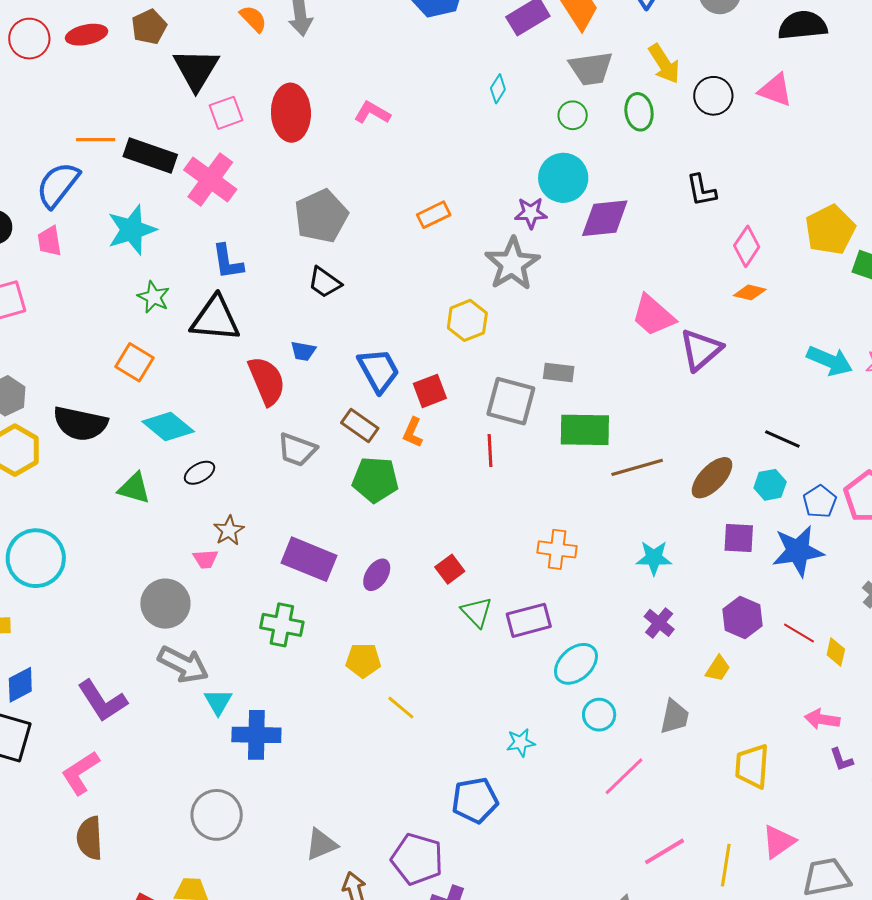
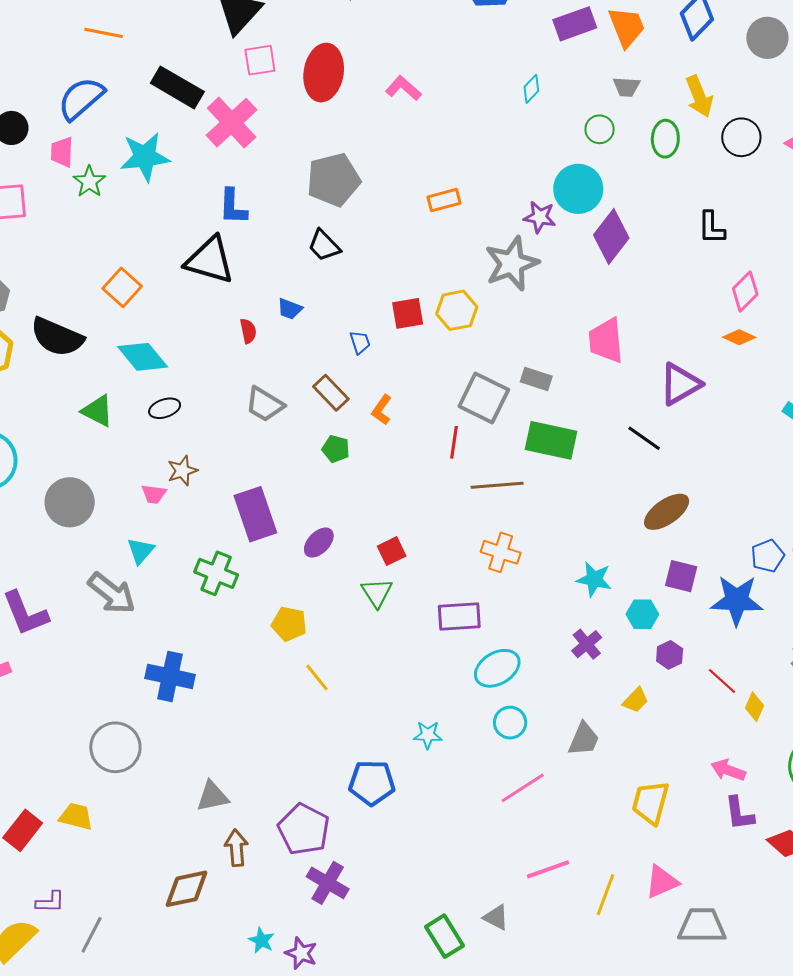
gray trapezoid: (591, 68) -> (626, 87), size x0.6
orange line: (96, 140) -> (103, 33), moved
purple diamond: (605, 218) -> (611, 237), turned -58
green star: (154, 297) -> (89, 182), moved
pink trapezoid: (653, 315) -> (606, 340), moved, turned 33
blue trapezoid: (379, 370) -> (360, 342), size x0.5
red semicircle: (267, 381) -> (248, 331), size x0.5
red square: (430, 391) -> (408, 313), moved
black line: (782, 439) -> (644, 438), moved
brown line: (637, 467) -> (497, 485), moved
green pentagon: (375, 480) -> (336, 449), size x0.6
cyan hexagon: (770, 485) -> (642, 614), moved
purple rectangle: (309, 559) -> (255, 514), turned 38
gray circle: (165, 604) -> (70, 502), moved
green triangle: (477, 612) -> (377, 593), moved
purple hexagon: (742, 618) -> (670, 655), size x0.7
cyan triangle: (218, 702) -> (141, 551), moved
purple L-shape: (841, 760) -> (739, 813), size x1.4

